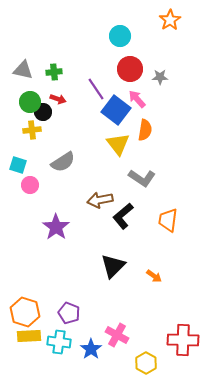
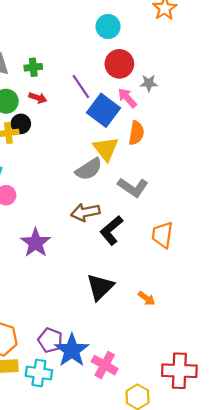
gray star: (160, 77) -> (149, 83), moved
black circle: (43, 112) -> (21, 124), moved
gray semicircle: (63, 162) -> (89, 169), moved
blue star: (91, 349) -> (72, 350), moved, size x1.4

